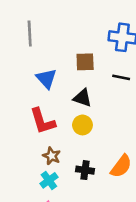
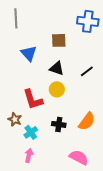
black line: (121, 77) -> (87, 71), moved, turned -48
red L-shape: (43, 121) -> (33, 99), moved
brown star: (52, 156) -> (15, 119), moved

